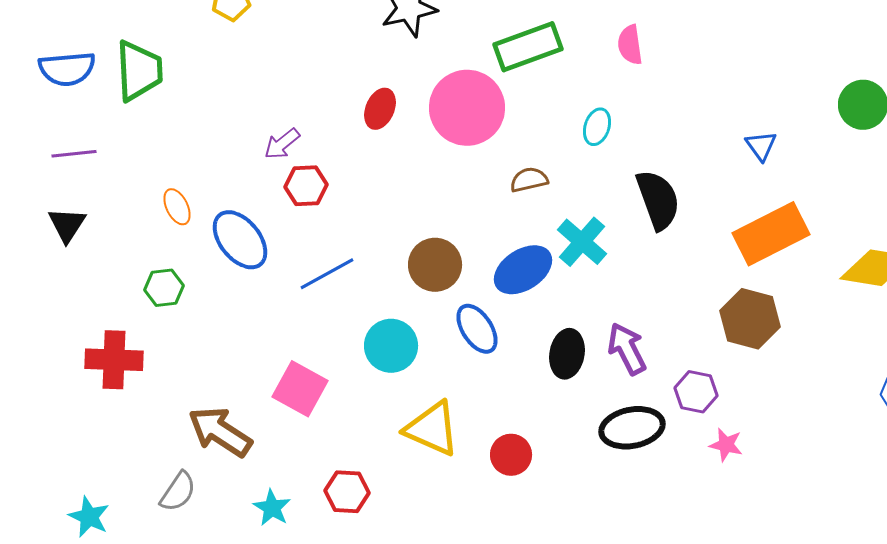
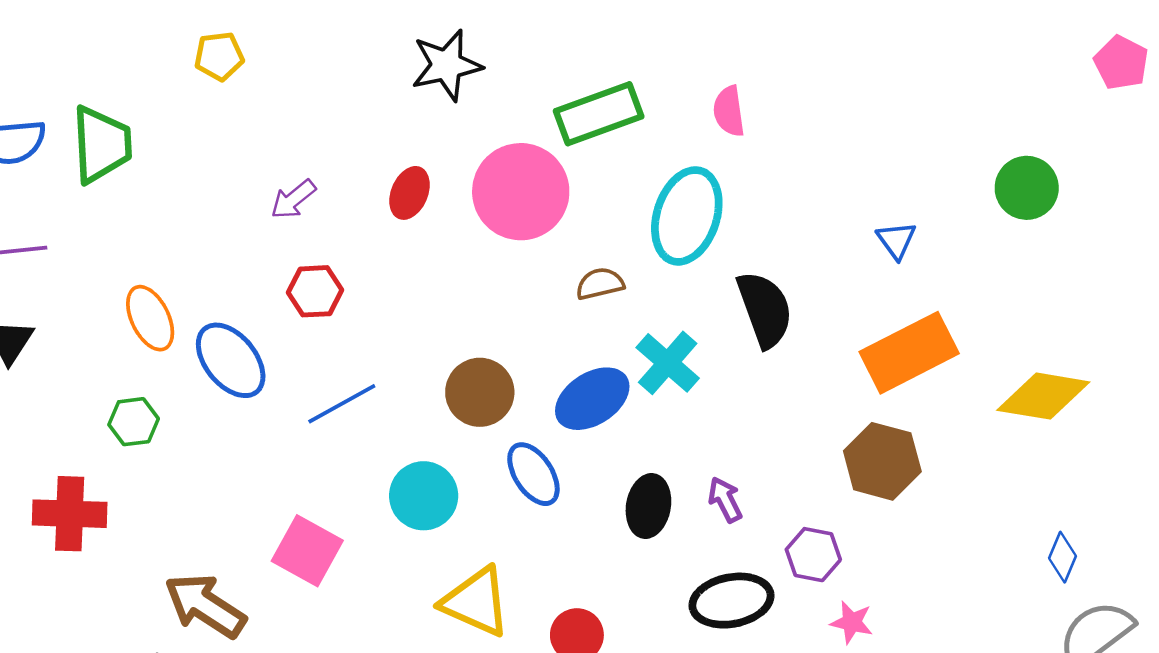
cyan ellipse: (597, 127) -> (687, 216), size x2.0
purple arrow: (282, 144) -> (293, 199), moved
orange ellipse: (177, 207) -> (150, 318), size x1.4
purple arrow: (627, 349) -> (725, 500), size x0.7

